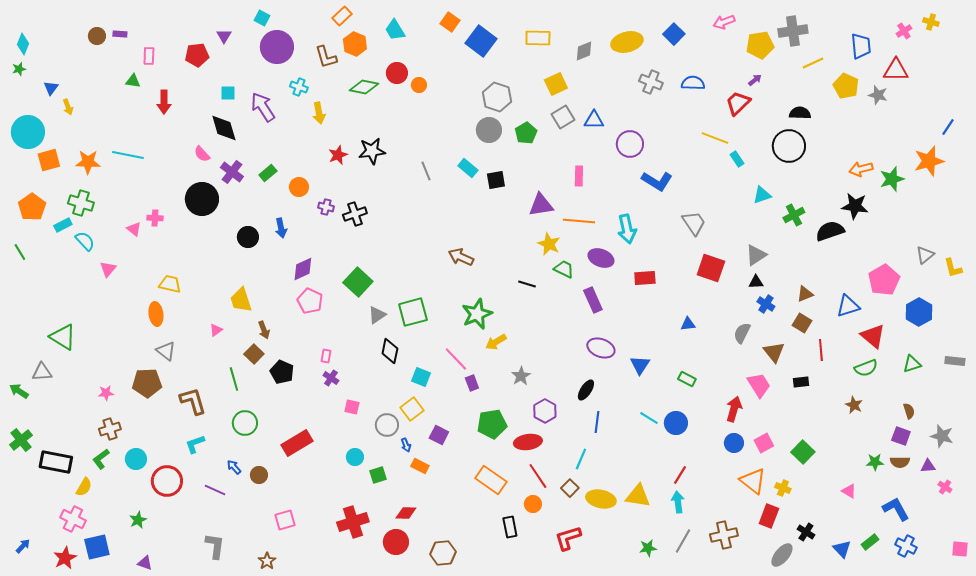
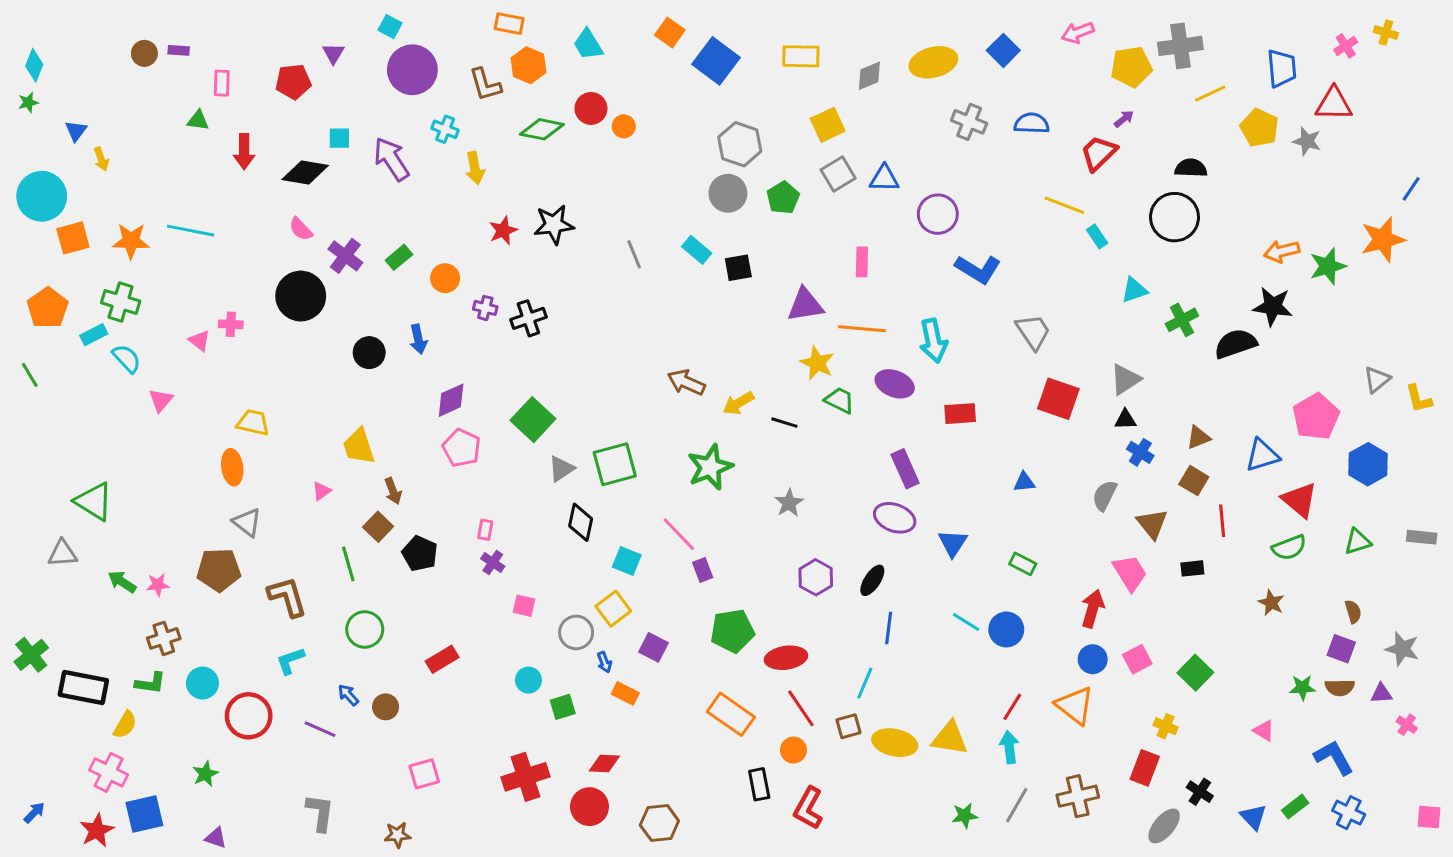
orange rectangle: (342, 16) -> (509, 24), turned 54
black diamond: (224, 128) -> (305, 172), moved, turned -64
purple rectangle: (593, 300) -> (905, 469), moved
yellow arrow: (496, 342) -> (738, 403), moved
gray star: (521, 376) -> (789, 503), moved
green arrow: (19, 391) -> (122, 582), moved
purple hexagon: (545, 411) -> (816, 577), moved
red rectangle: (297, 443) -> (442, 659), size x0.7
green L-shape: (101, 459) -> (150, 683), turned -135
orange triangle: (753, 481) -> (1075, 705), moved
brown square: (570, 488) -> (849, 726), turned 30
red L-shape: (568, 538) -> (808, 808), moved, turned -44
brown star: (267, 561) -> (397, 835), turned 30

